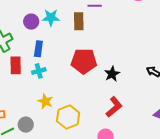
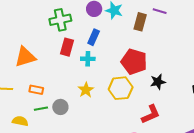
yellow hexagon: (68, 117) -> (121, 88), moved

